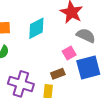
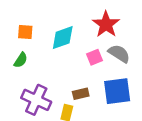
pink square: (69, 53) -> (95, 57), moved

